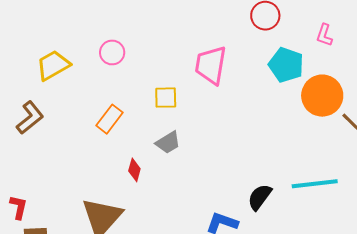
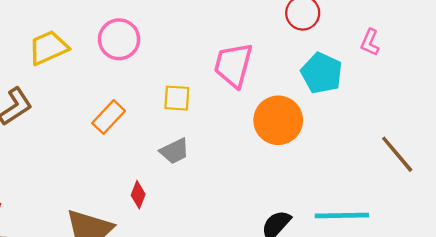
pink circle: (112, 52) -> (119, 39), size x1.4
orange circle: (322, 96) -> (278, 120), moved
red diamond: (134, 170) -> (138, 195), moved

